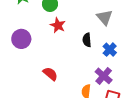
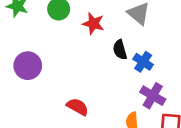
red star: (58, 25) -> (93, 24), moved
blue cross: (110, 50) -> (143, 62), moved

